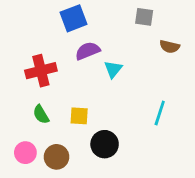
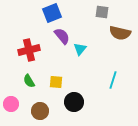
brown semicircle: (170, 47) -> (120, 33), size x1.5
purple semicircle: (88, 51) -> (62, 36), turned 72
pink circle: (25, 153) -> (11, 104), moved

